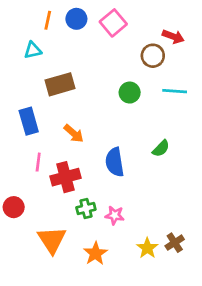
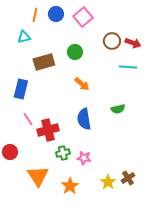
red arrow: (173, 37) -> (133, 43), moved
green circle: (130, 93) -> (75, 52), moved
blue rectangle: (29, 121) -> (21, 89), turned 30
orange arrow: (74, 133) -> (82, 84), moved
green semicircle: (161, 148) -> (118, 109), turned 32
pink line: (38, 162) -> (28, 119), turned -40

